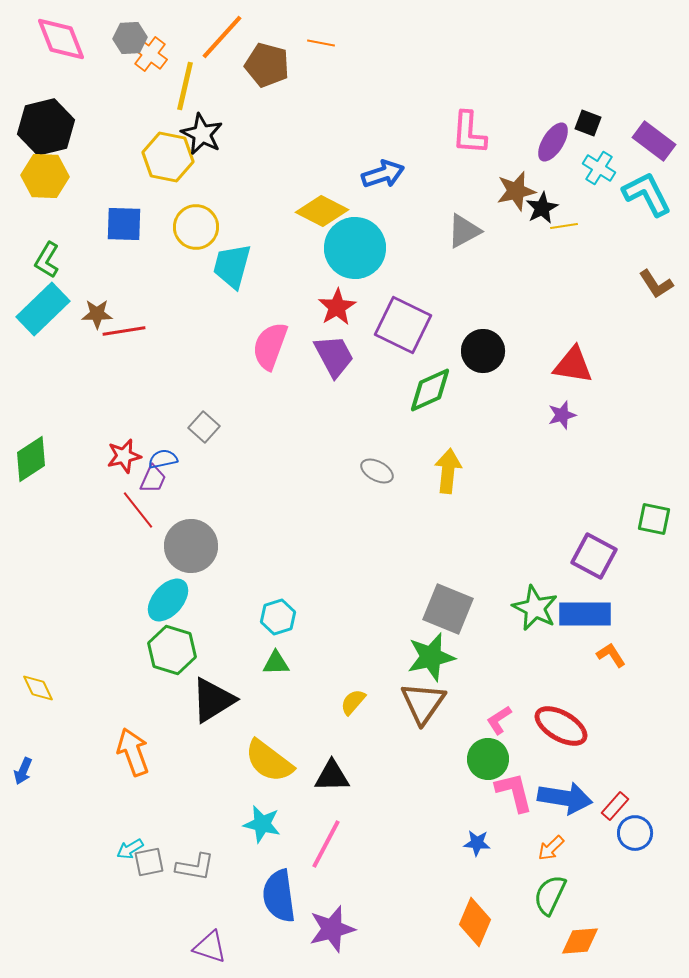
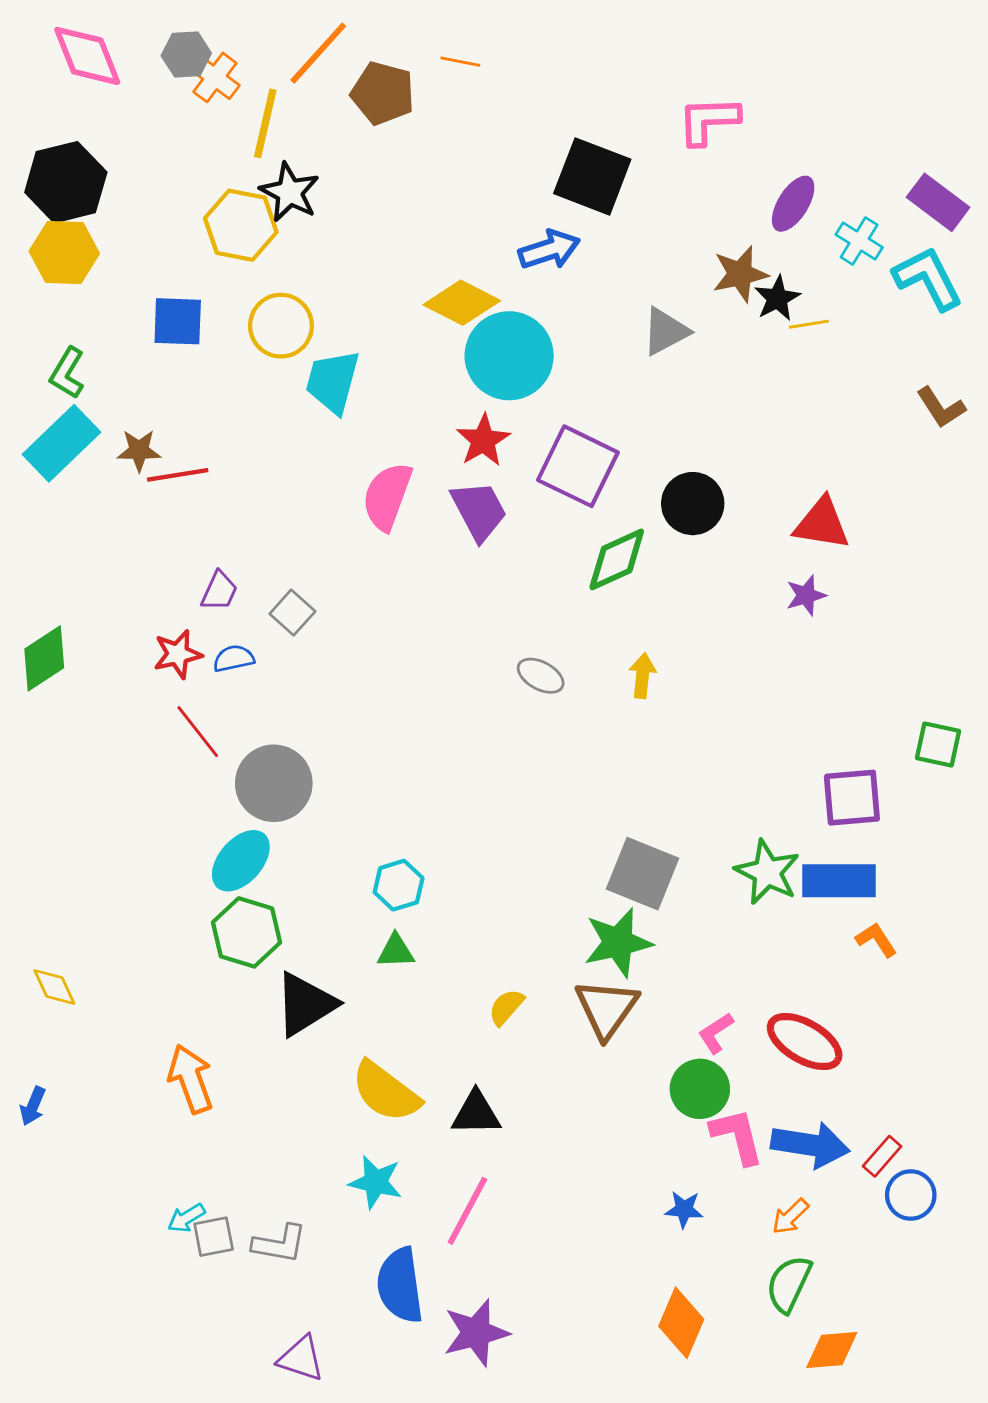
black square: (588, 123) -> (592, 176), moved, size x2.0
pink L-shape: (469, 133) -> (708, 120), moved, turned 84
yellow arrow: (448, 471) -> (642, 676), size x0.7
purple trapezoid: (153, 479) -> (219, 591), moved
purple square: (594, 556) -> (852, 798), turned -33

